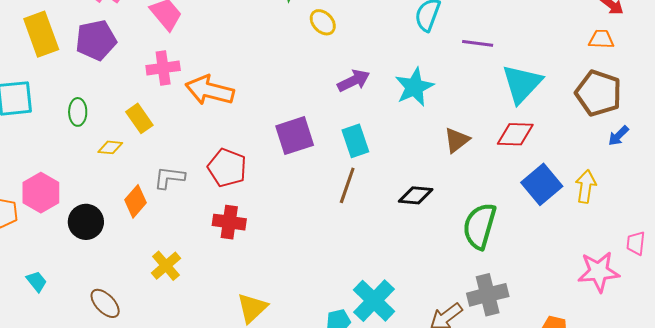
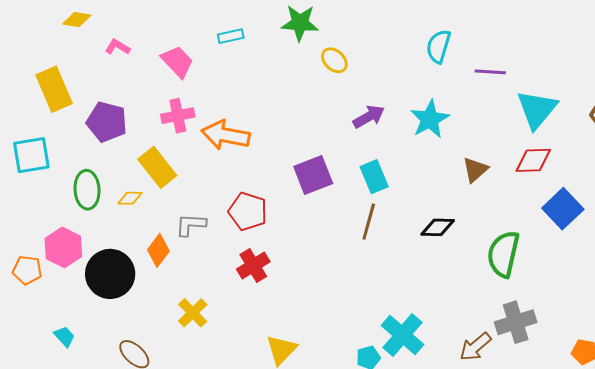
purple pentagon: (96, 40) -> (107, 122), moved, turned 30
green ellipse: (78, 112) -> (87, 190), moved, size x1.4
yellow rectangle: (139, 118) -> (157, 167), size x1.4
black circle: (86, 222) -> (110, 274), size x1.4
red cross: (229, 222) -> (253, 265), turned -36

